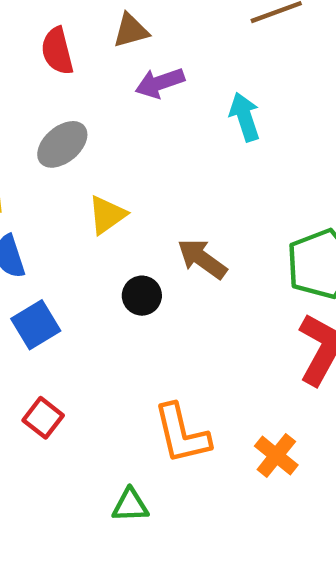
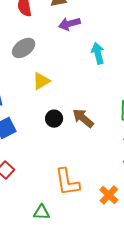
cyan arrow: (245, 117) -> (98, 53), moved
brown arrow: (202, 259) -> (83, 118), moved

